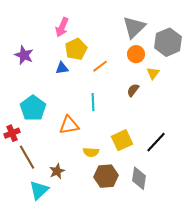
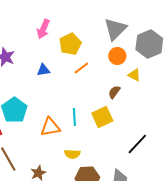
yellow pentagon: (76, 49) -> (70, 44), moved
yellow triangle: (153, 73) -> (134, 75), turned -40
cyan line: (93, 102) -> (74, 117), moved
yellow square: (122, 140) -> (102, 117), moved

